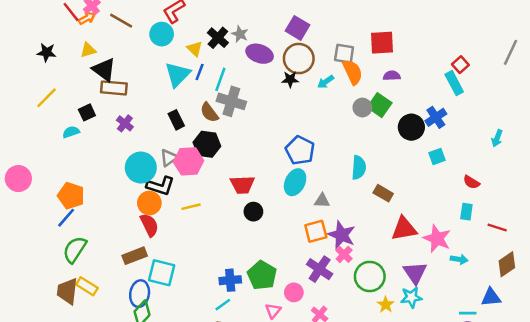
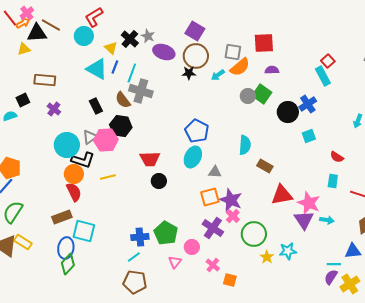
black triangle: (104, 70) -> (37, 33), moved, turned -40
orange semicircle: (353, 72) -> (240, 67), turned 75
cyan triangle: (178, 74) -> (97, 69), turned -45
purple triangle: (415, 273) -> (304, 220), moved

